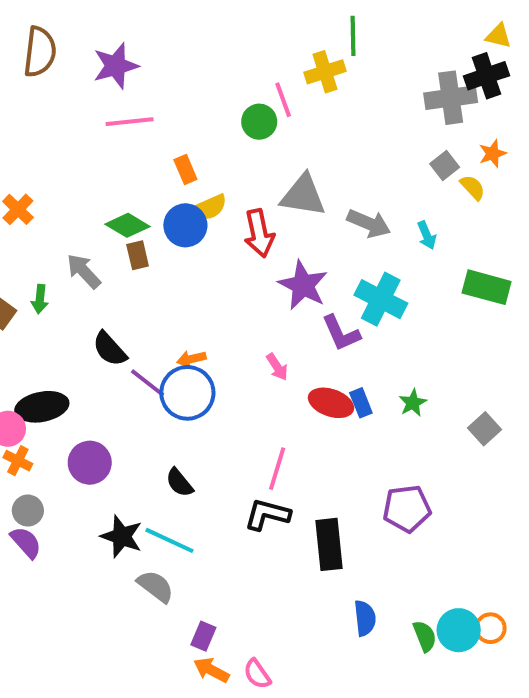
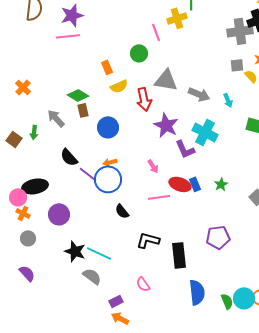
pink line: (130, 122) -> (68, 36), moved
green circle: (259, 122) -> (139, 53), moved
gray square: (445, 166) -> (237, 65), turned 32
blue circle: (185, 225) -> (108, 127), moved
pink line: (277, 469) -> (159, 197), moved, turned 65
black semicircle: (179, 483) -> (122, 211), moved
purple semicircle: (26, 542) -> (27, 273), moved
blue semicircle: (365, 618) -> (197, 292), size x1.4
purple rectangle: (203, 636) -> (116, 301), turned 40
pink semicircle: (257, 674) -> (143, 284), moved

